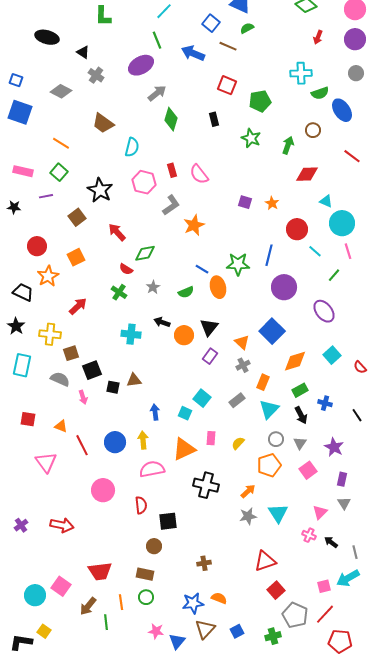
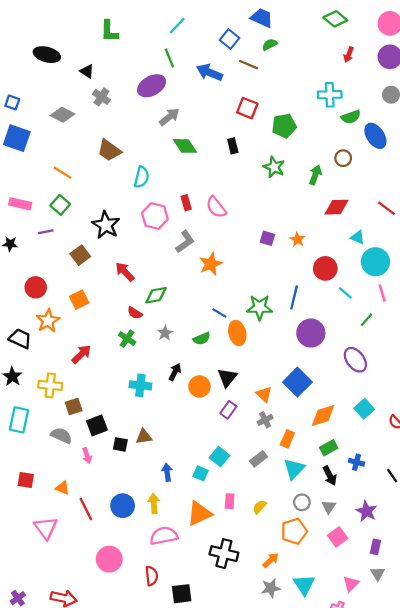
green diamond: (171, 119) -> (185, 146), turned -50
red line: (352, 156) -> (387, 208), moved
black arrow: (162, 322) -> (175, 372), turned 98

